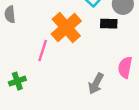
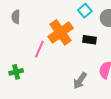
black rectangle: (109, 24) -> (90, 40), moved

